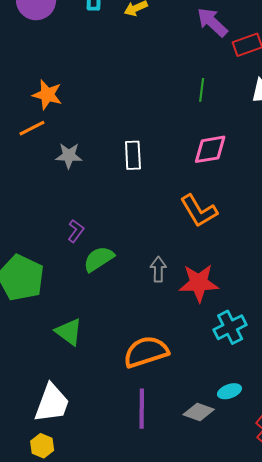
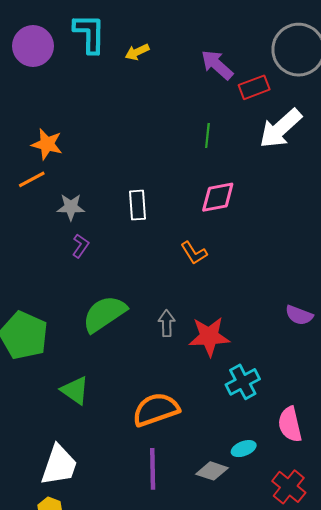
orange L-shape: (199, 211) -> (194, 253), moved, size x0.7
purple L-shape: (76, 231) -> (81, 246), moved
green semicircle: (99, 259) -> (104, 314), size x1.4

